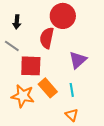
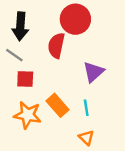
black arrow: (17, 22) -> (20, 26), size x1.6
red square: (31, 66) -> (25, 79), moved, size x0.7

